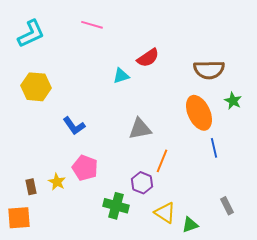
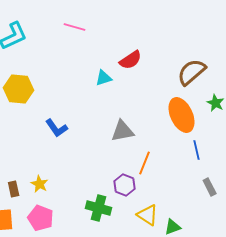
brown semicircle: (209, 70) -> (192, 72), turned 140
pink pentagon: (85, 168) -> (41, 218), moved
gray rectangle: (227, 206) -> (210, 187), moved

